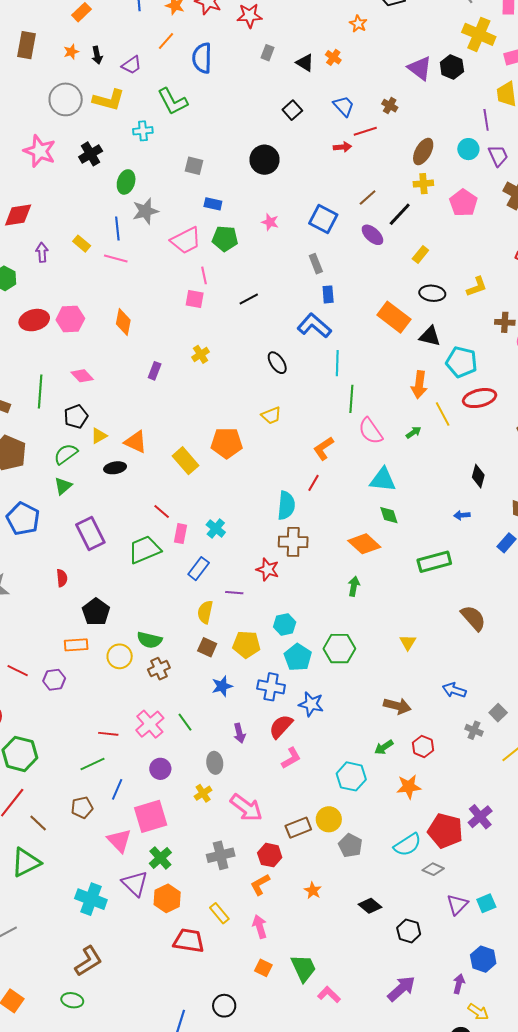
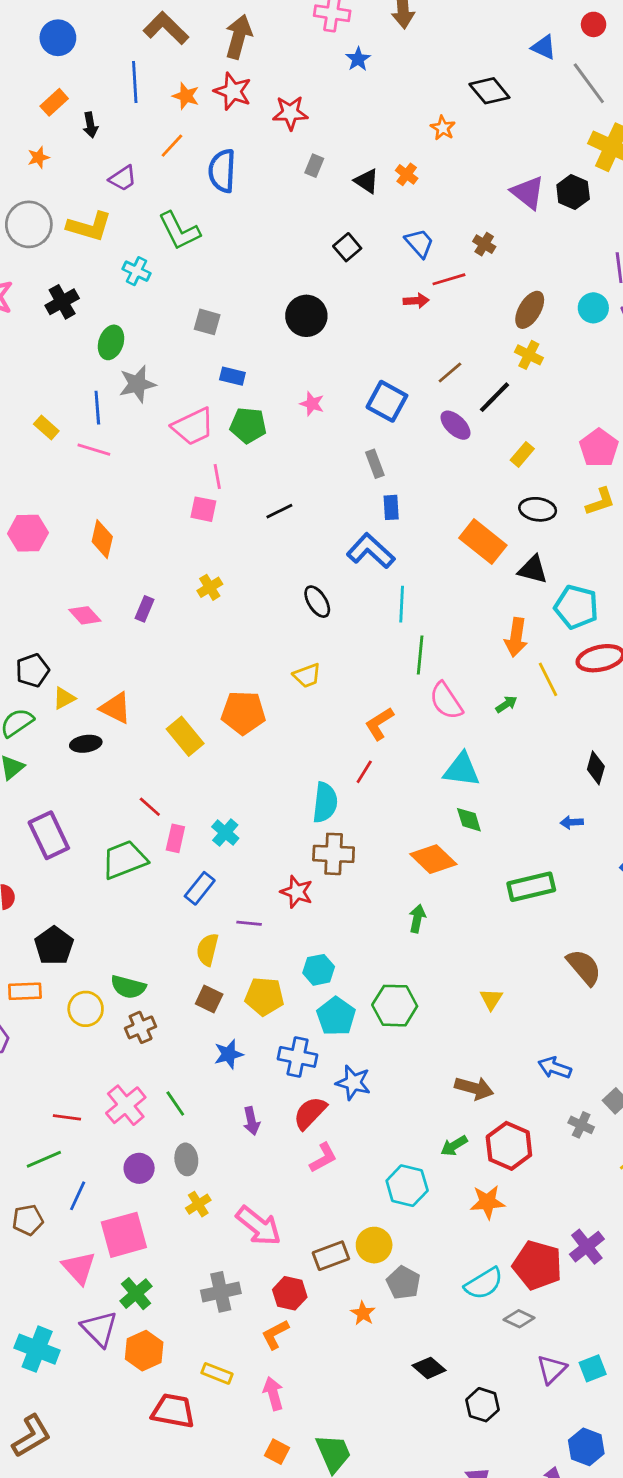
black arrow: (97, 55) -> (90, 125), moved
cyan cross: (143, 131) -> (136, 271), turned 30
yellow cross: (423, 184) -> (529, 355), turned 30
pink pentagon: (463, 203) -> (599, 448), moved
pink diamond: (82, 376) -> (85, 615), moved
red hexagon: (423, 746) -> (509, 1146), size x1.5
gray ellipse: (215, 763) -> (186, 1159), moved
orange star: (313, 890) -> (363, 1313), moved
yellow rectangle: (219, 913) -> (217, 1373), turned -30

